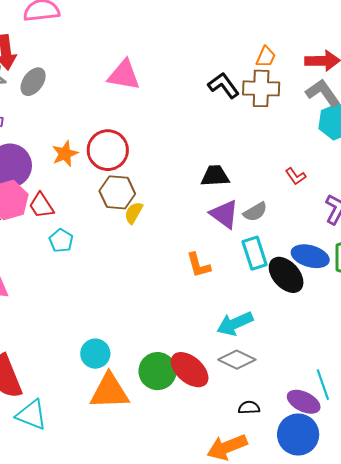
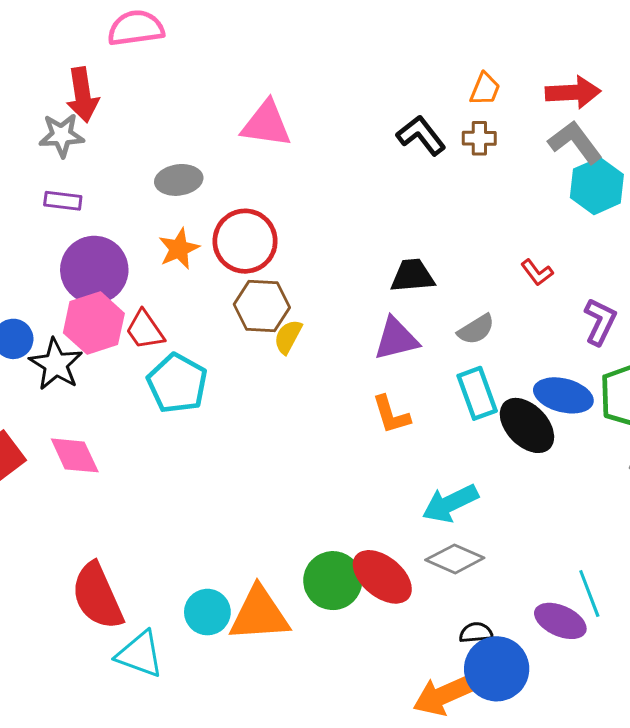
gray ellipse: (33, 82) -> (179, 180), moved, turned 48
brown cross: (261, 88) -> (479, 138), size x0.6
purple triangle: (224, 214) -> (396, 339), moved, turned -48
cyan pentagon: (61, 241) -> (177, 383), size x1.6
cyan circle: (95, 354) -> (207, 612), moved
blue circle: (298, 435) -> (497, 669), moved

